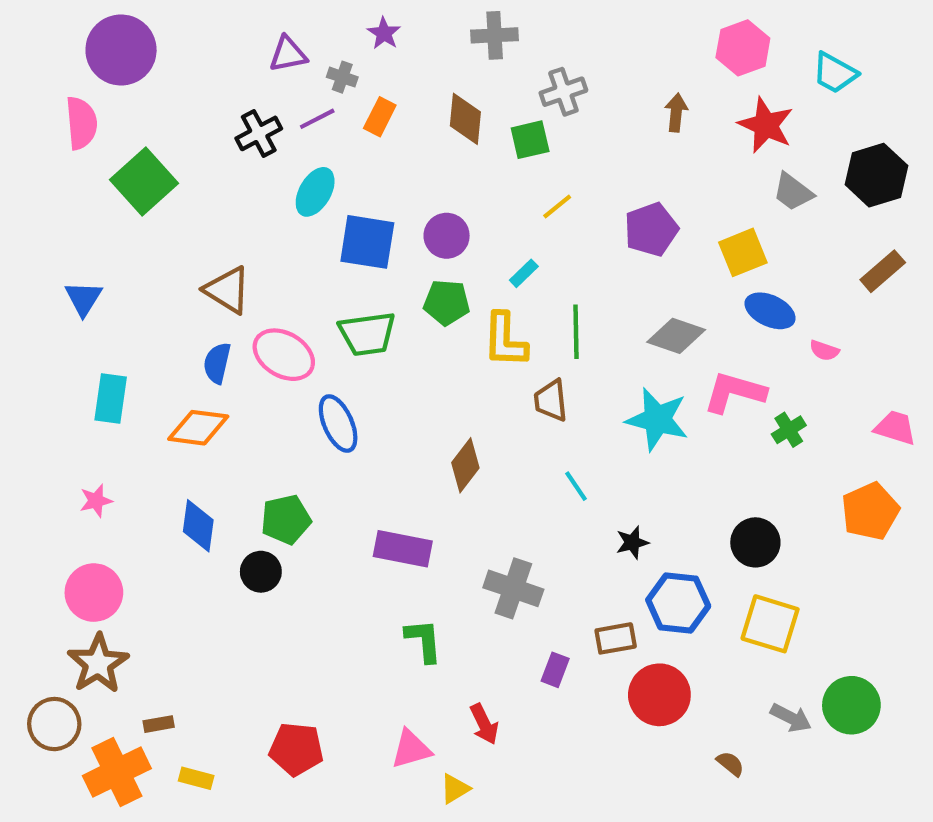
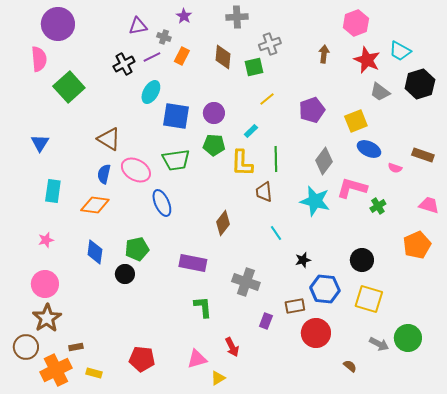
cyan trapezoid: (835, 73) -> (400, 51), moved
brown rectangle: (883, 271) -> (423, 155), moved, turned 60
gray diamond: (676, 336) -> (324, 161), turned -72

